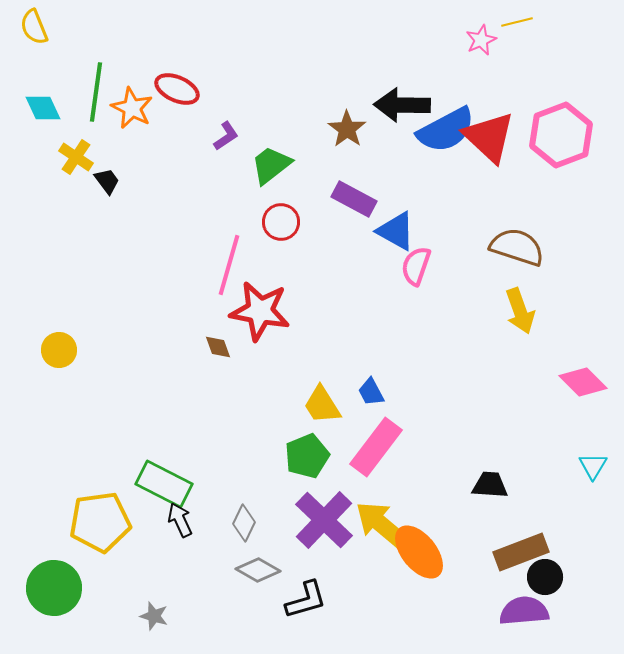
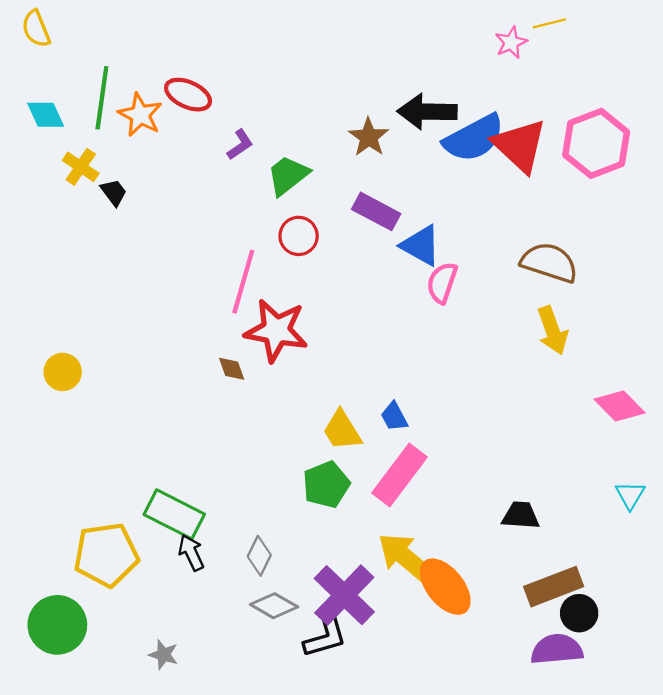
purple cross: (324, 520) -> (344, 595), moved

